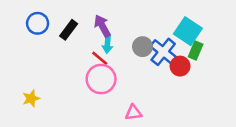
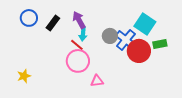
green rectangle: (196, 51) -> (160, 44), moved, turned 56
red circle: (180, 66) -> (139, 51), size x1.5
pink triangle: (133, 113) -> (97, 81), moved

